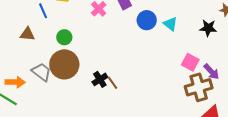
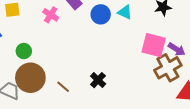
pink square: (190, 62) -> (154, 45), size x1.4
black cross: (100, 79) -> (98, 80), moved
brown line: (113, 83) -> (63, 87), moved

